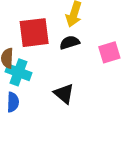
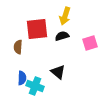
cyan cross: (19, 72) -> (35, 86), moved

